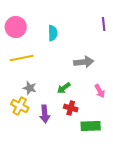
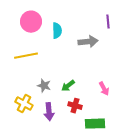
pink circle: (16, 27) -> (31, 22), moved
gray arrow: (84, 62) -> (88, 42), moved
gray star: (30, 88) -> (44, 86), moved

